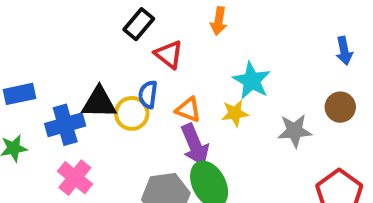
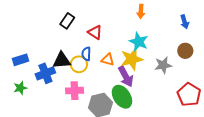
orange arrow: (219, 21) -> (141, 11), moved
black rectangle: (139, 24) -> (67, 21), moved
yellow star: (235, 113) -> (132, 59), size x1.6
purple arrow: (195, 145) -> (126, 76), moved
pink cross: (75, 178) -> (75, 91), moved, turned -36

